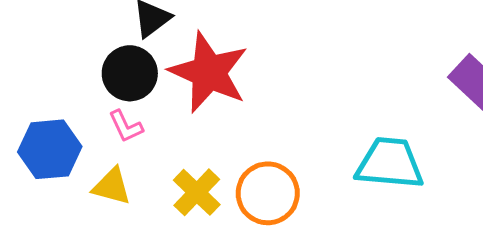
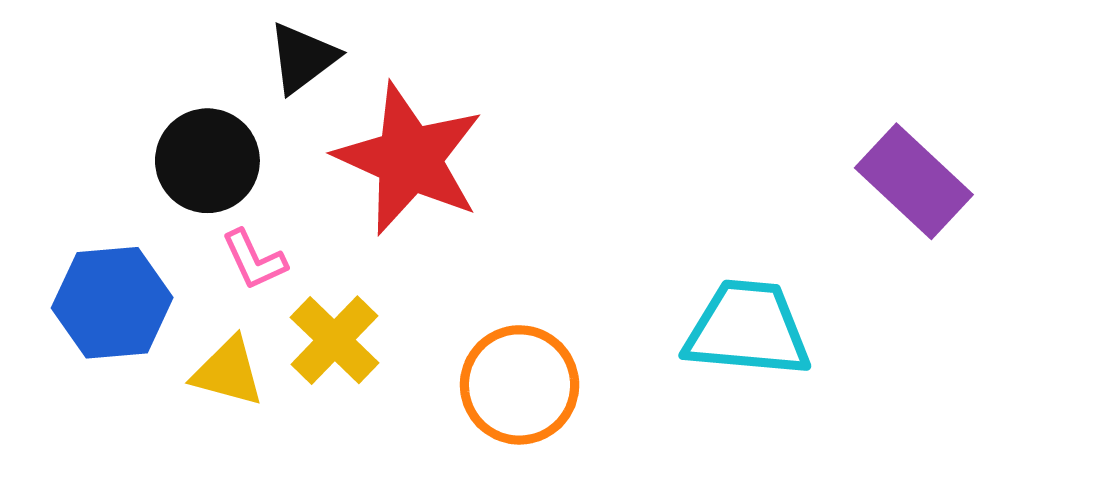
black circle: (130, 73) -> (207, 161), moved
yellow cross: (197, 192) -> (335, 340), moved

